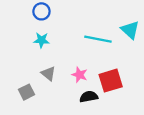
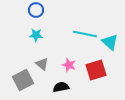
cyan triangle: (130, 30) -> (110, 42), moved
gray square: (26, 92) -> (23, 80), size x1.5
black semicircle: (89, 97) -> (61, 87), moved

